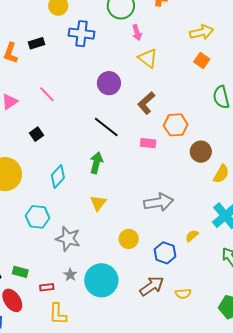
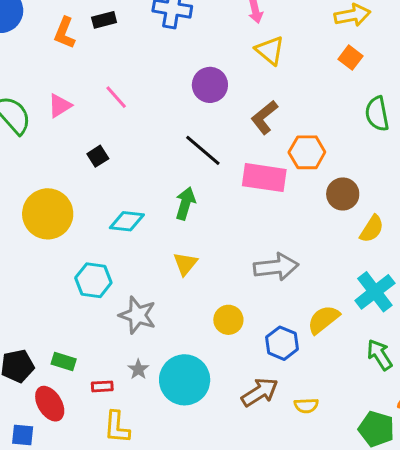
pink rectangle: (148, 143) -> (264, 178), size x1.8
cyan diamond: (58, 176) -> (127, 221), turned 50
yellow semicircle: (192, 236) -> (323, 320), size x1.6

